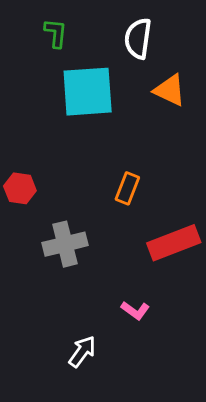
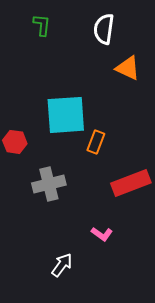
cyan square: (88, 92) -> (66, 115), moved

